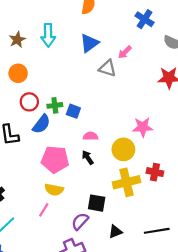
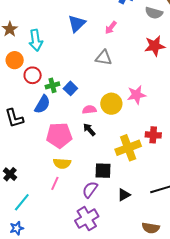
cyan arrow: (48, 35) -> (36, 40), moved
gray triangle: (107, 68) -> (104, 58), moved
red circle: (29, 102) -> (33, 75), moved
blue square: (73, 111) -> (70, 88), turned 32
yellow circle: (123, 149) -> (111, 104), moved

